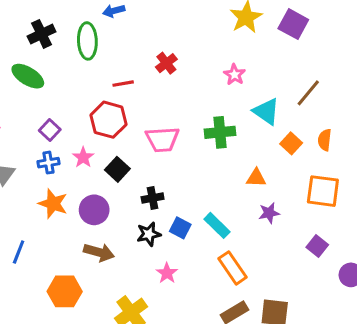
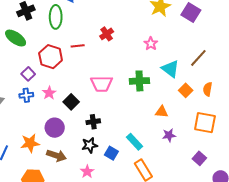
red hexagon: (108, 120) -> (51, 57), moved
orange star: (53, 204) -> (30, 143), moved, turned -30
blue square: (180, 228) -> (111, 153), moved
pink star: (167, 273) -> (87, 172), moved

